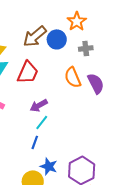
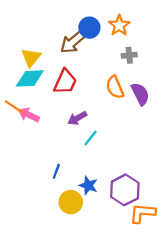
blue circle: (57, 39) -> (89, 28), moved
cyan line: (42, 122) -> (91, 138), moved
blue line: (35, 142) -> (56, 171), moved

